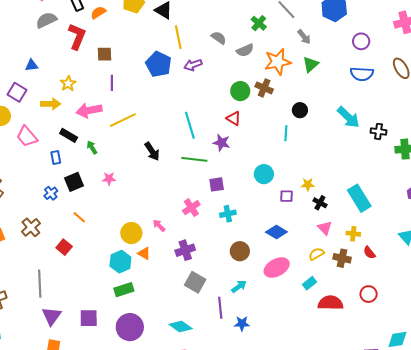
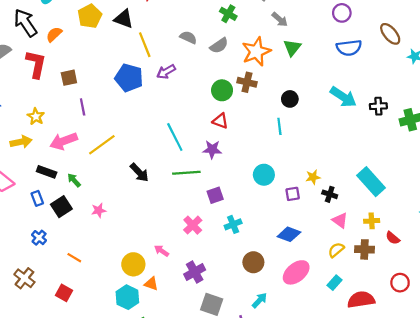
black square: (74, 182) -> (61, 207), moved

